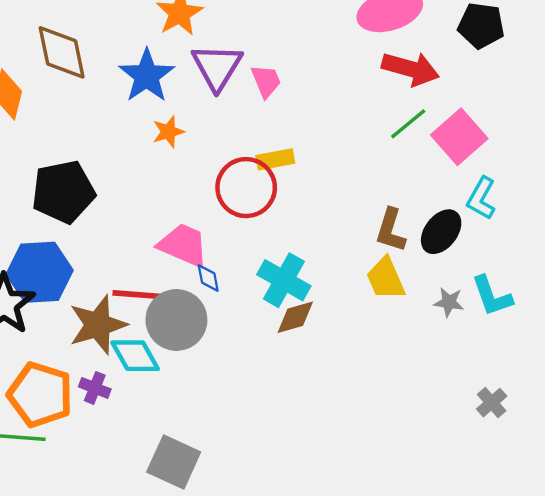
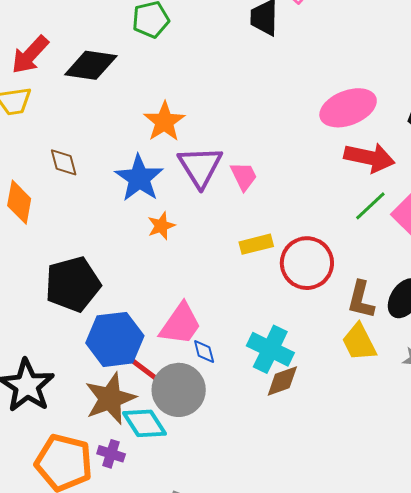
brown diamond: (62, 52) -> (64, 162), size x0.6
red circle: (246, 188) -> (307, 263), moved
pink trapezoid: (183, 245) -> (181, 324), turned 105
blue hexagon: (40, 272) -> (115, 339), moved
red line: (139, 295) -> (145, 370), turned 36

